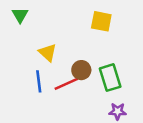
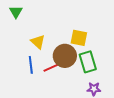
yellow square: (101, 21) -> (79, 38), moved
brown circle: (81, 70) -> (65, 56), size x1.5

